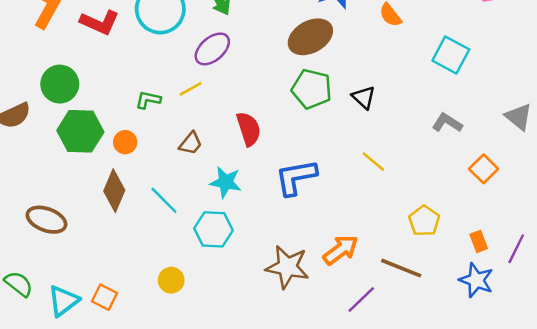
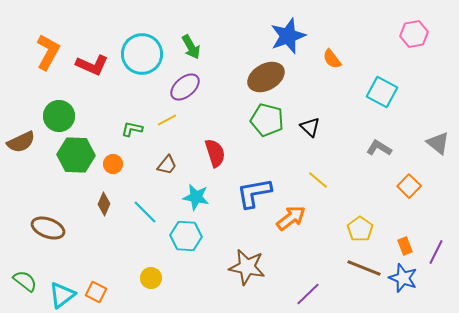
brown diamond: (114, 191) -> (104, 204), size x0.7
orange arrow: (341, 250) -> (291, 218), moved
brown line: (401, 268) -> (364, 268), moved

